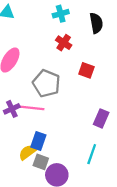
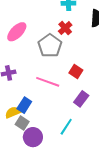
red square: (86, 70) -> (76, 72), moved
gray pentagon: (46, 83) -> (50, 46), moved
pink line: (30, 108) -> (48, 82), moved

